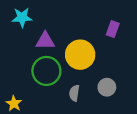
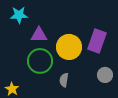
purple rectangle: (113, 29) -> (97, 41), moved, size x1.6
gray circle: (107, 87) -> (105, 75), moved

